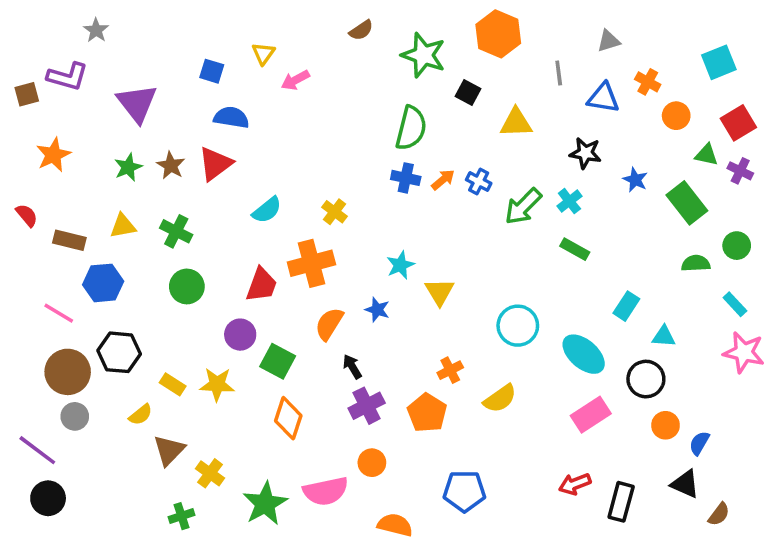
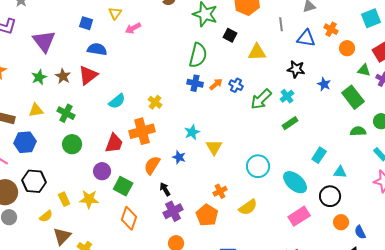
green rectangle: (575, 249) -> (290, 123), turned -63
yellow rectangle: (173, 384) -> (64, 199), turned 32
blue semicircle: (699, 443) -> (360, 232), turned -56

